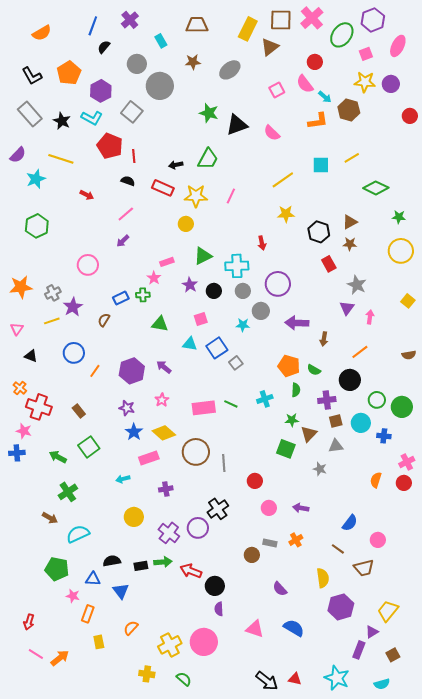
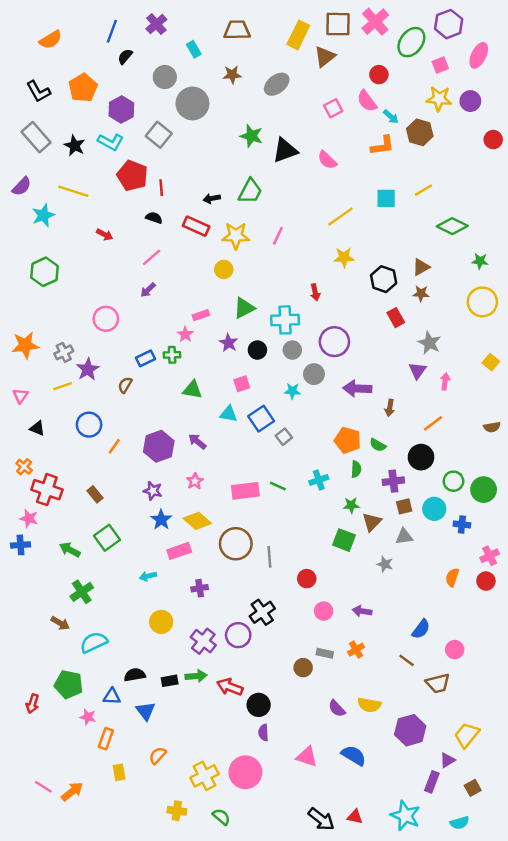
yellow semicircle: (323, 578) -> (369, 705), moved, turned 108
red arrow: (29, 622) -> (32, 704), moved

